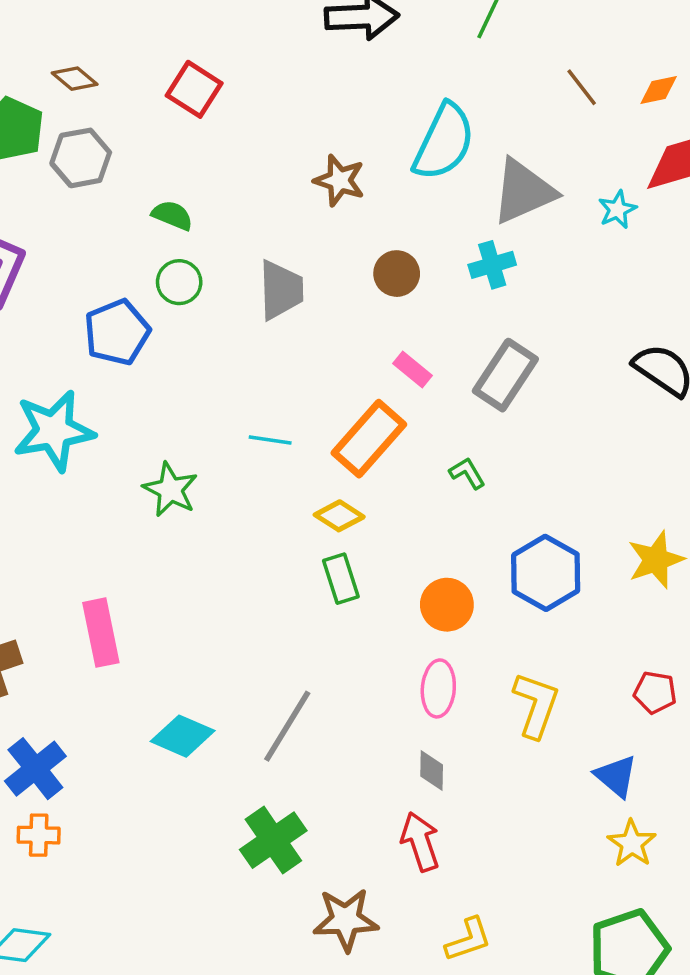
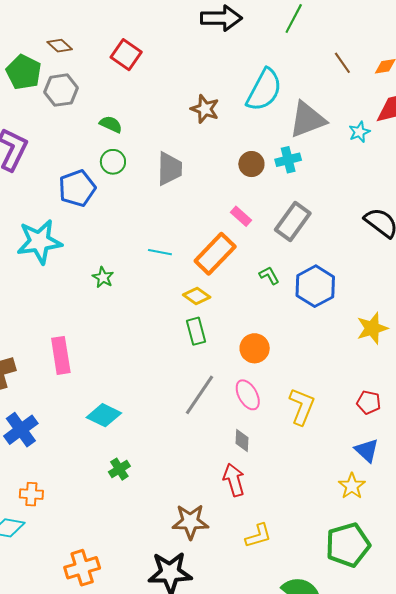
brown circle: (397, 274) -> (251, 164), moved
green star: (170, 490) -> (103, 277), size x0.7
blue hexagon: (546, 573) -> (315, 286), moved
pink ellipse: (438, 688) -> (248, 395), turned -36
gray line: (287, 726) -> (199, 395), moved
blue triangle: (616, 776) -> (367, 450), moved
orange cross: (39, 835) -> (31, 494), moved
green cross: (273, 840) -> (119, 469), moved, size x0.6

